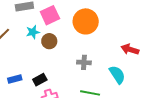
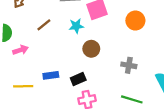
orange circle: (86, 21) -> (135, 21), size x0.7
brown circle: (49, 41) -> (91, 49), moved

